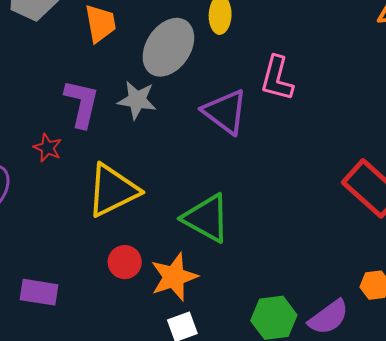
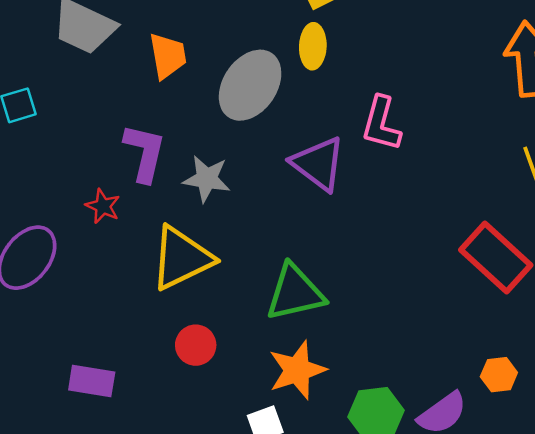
gray star: (137, 100) -> (207, 179), moved
green triangle: (206, 218) -> (295, 292), turned -42
orange star: (174, 277) -> (297, 370), moved

